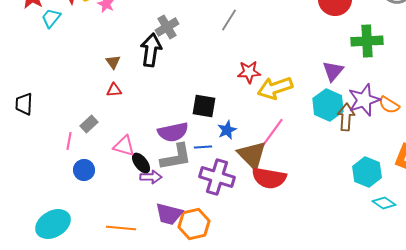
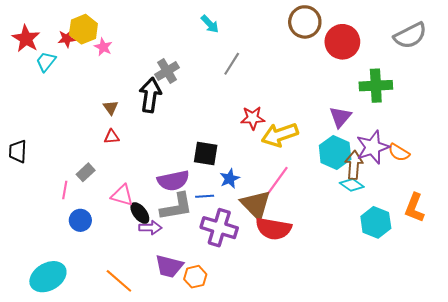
cyan diamond: (384, 203) -> (352, 185), moved
orange hexagon: (194, 224) -> (195, 277), size x0.7
orange line: (121, 228) -> (119, 281), turned 36

